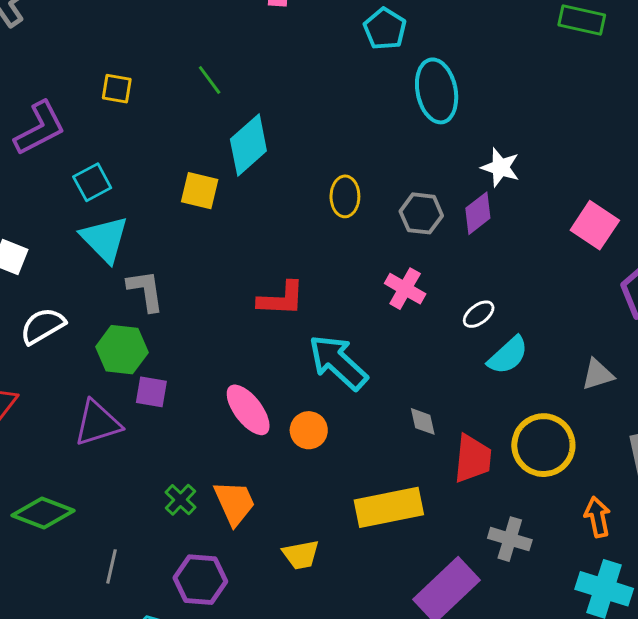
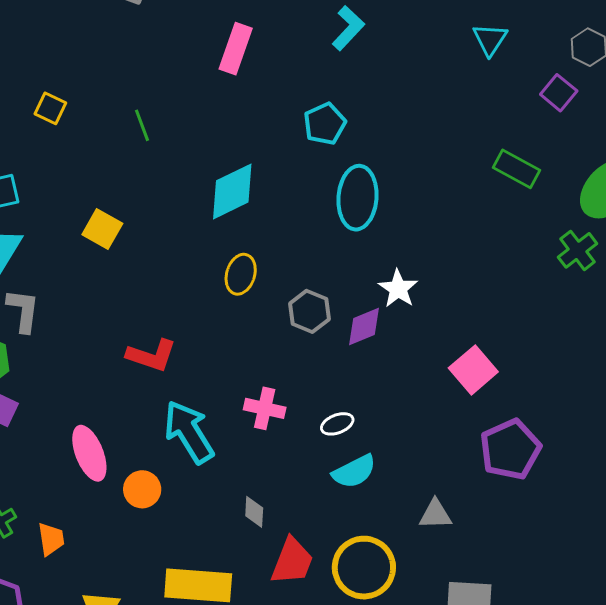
cyan diamond: (248, 145) -> (232, 191), moved
pink cross: (405, 289) -> (265, 408), moved, turned -33
orange trapezoid: (235, 503) -> (51, 539), size x0.7

